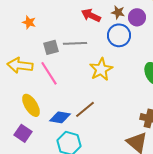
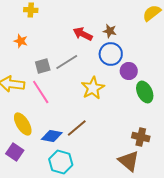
purple circle: (137, 17) -> (129, 71), moved
gray line: (75, 43) -> (67, 62), turned -30

